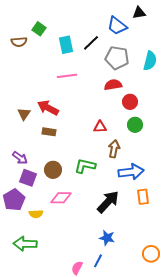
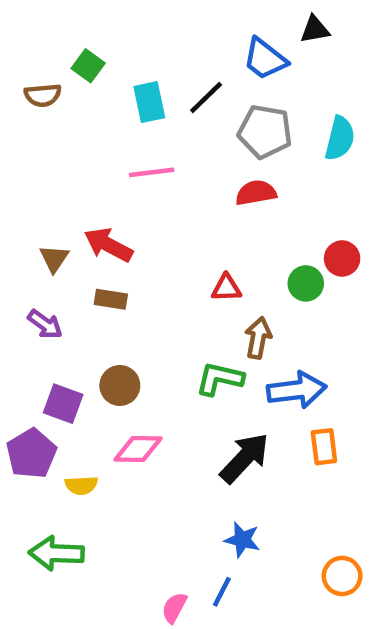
red circle: (130, 102) -> (342, 258), moved
purple arrow: (20, 158) -> (45, 324), moved
green L-shape: (85, 166) -> (220, 379), moved

